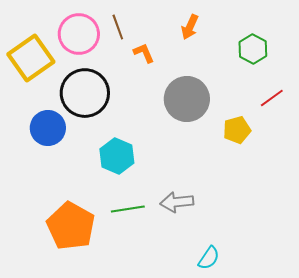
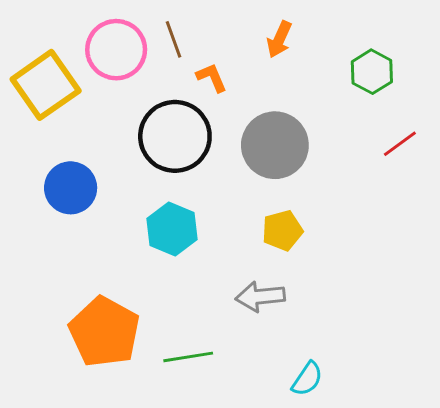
black circle: (85, 93) -> (175, 136), moved
yellow pentagon: (237, 130) -> (282, 230), moved
green line: (128, 209) -> (188, 357), moved

